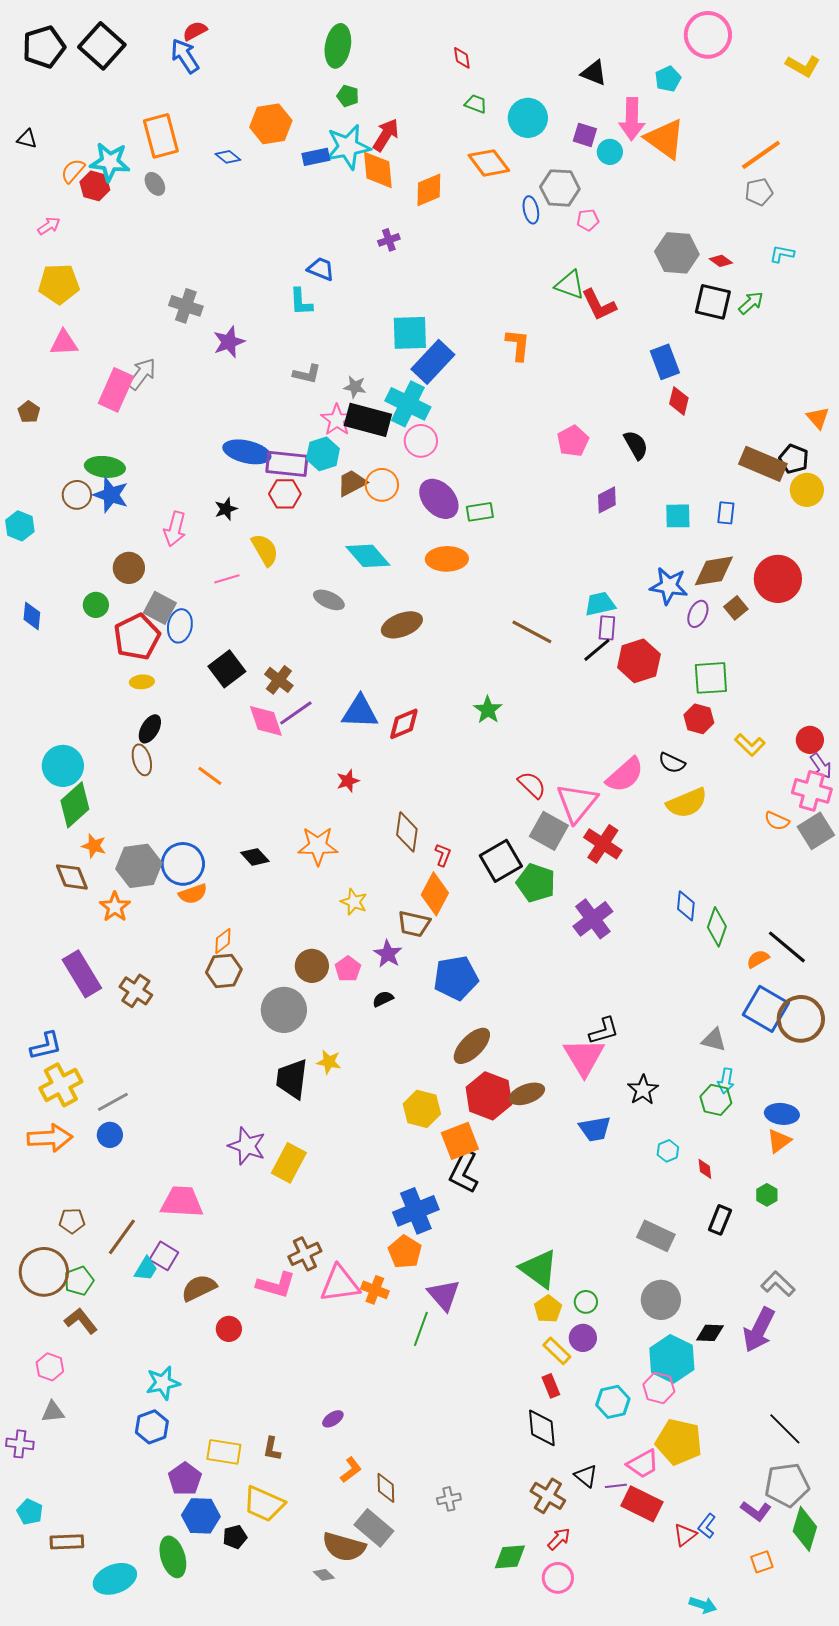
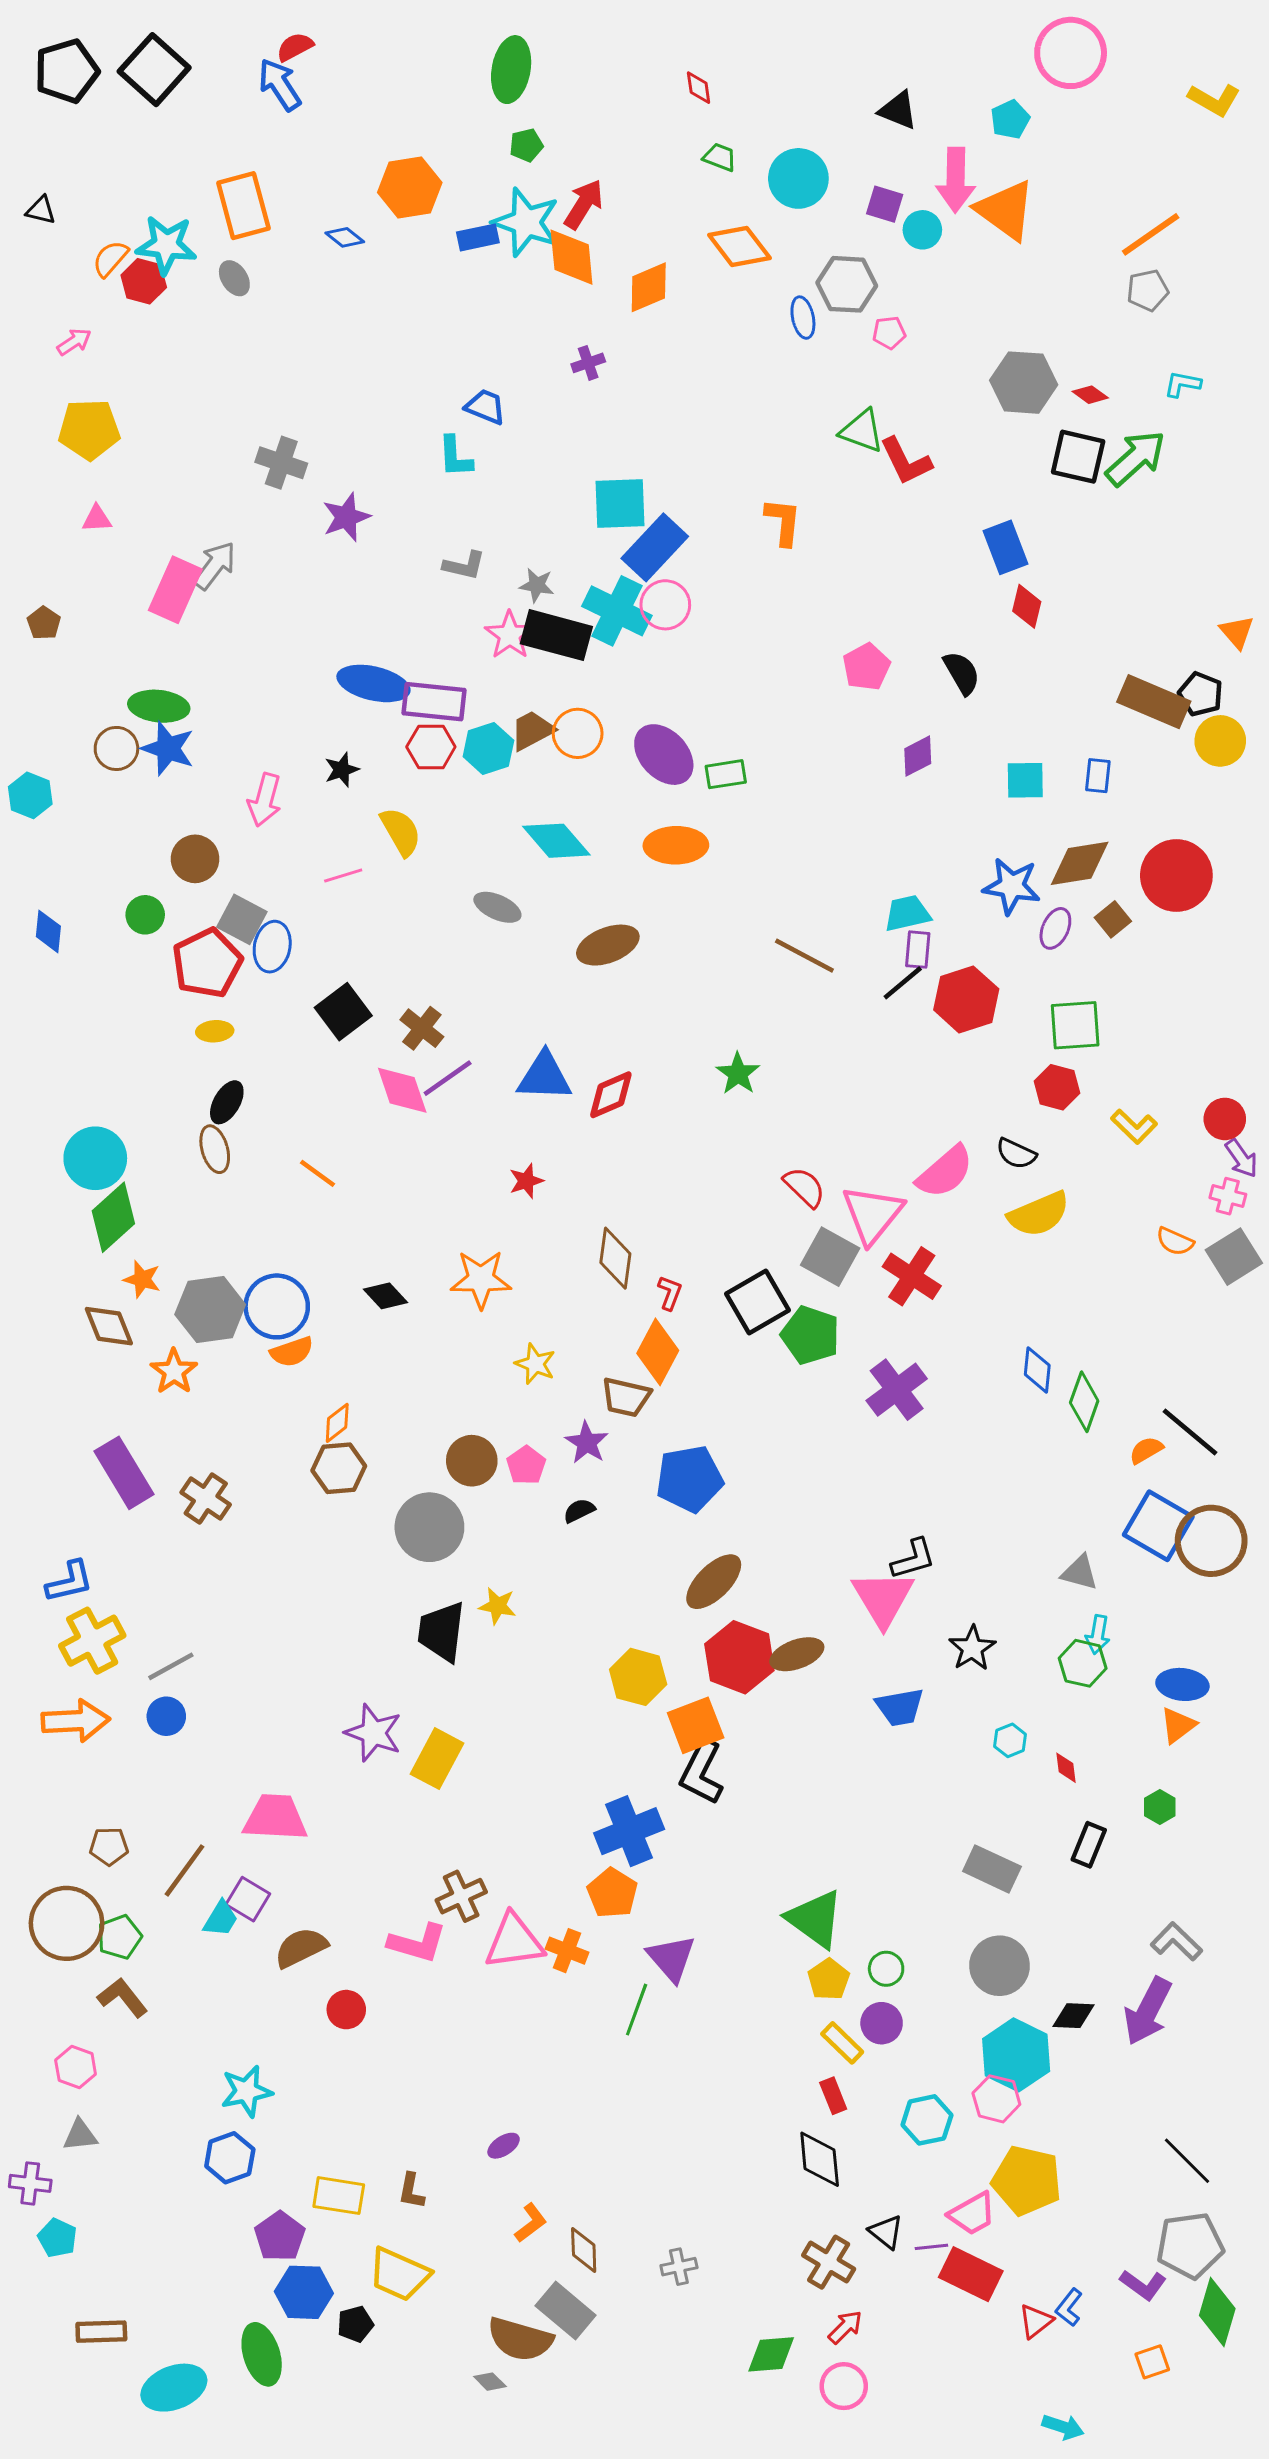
green pentagon: (348, 96) -> (526, 145), turned -30
cyan star: (348, 147) -> (526, 222), turned 30
green arrow: (751, 303) -> (1136, 458), size x1.6
pink triangle: (64, 343) -> (97, 519), size x0.7
pink circle: (421, 441) -> (665, 605), moved
cyan hexagon: (323, 454) -> (488, 748), moved
pink cross: (812, 791) -> (1228, 1196), size x0.6
cyan pentagon: (30, 1512) -> (57, 2238), moved

